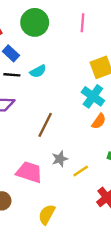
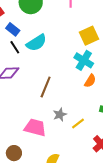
cyan semicircle: (38, 71) -> (36, 43), size x1.5
black line: (12, 75) -> (15, 47), turned 56

